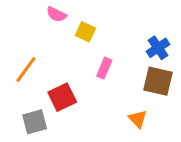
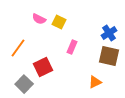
pink semicircle: (56, 14) -> (39, 19), moved
orange triangle: (138, 119) -> (95, 82), turned 48
gray square: (35, 122) -> (24, 84), turned -30

